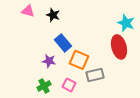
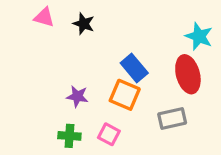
blue rectangle: (63, 43) -> (134, 68), moved
gray rectangle: (95, 75) -> (172, 118), moved
green cross: (44, 86) -> (69, 136), turned 32

